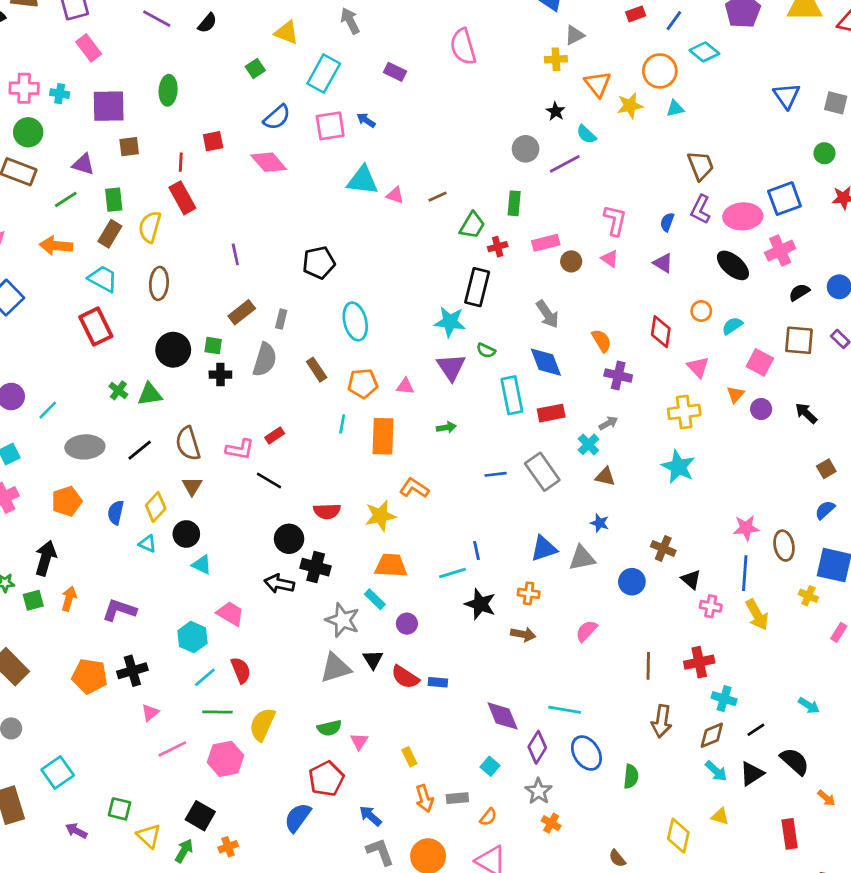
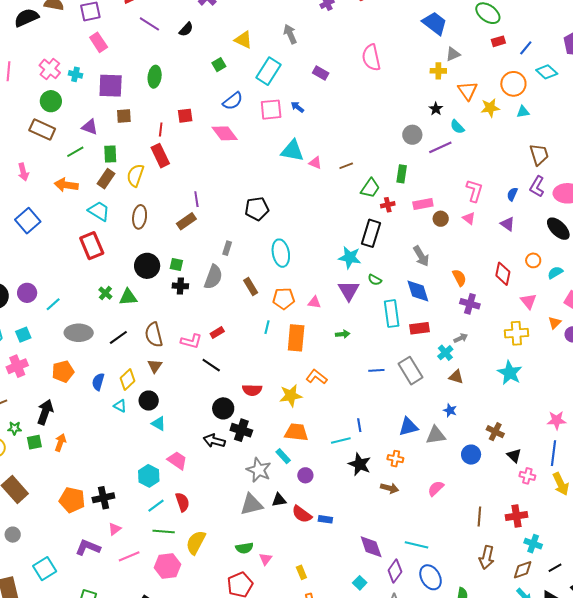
pink cross: (24, 88) -> (50, 69), turned 35
brown rectangle: (242, 312) -> (186, 221), moved
purple L-shape: (119, 610) -> (88, 548), moved
black triangle: (373, 660) -> (279, 500), turned 49

